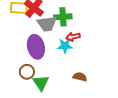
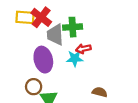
gray trapezoid: (47, 24) -> (55, 35), turned 95
brown semicircle: (80, 77) -> (100, 92), moved

